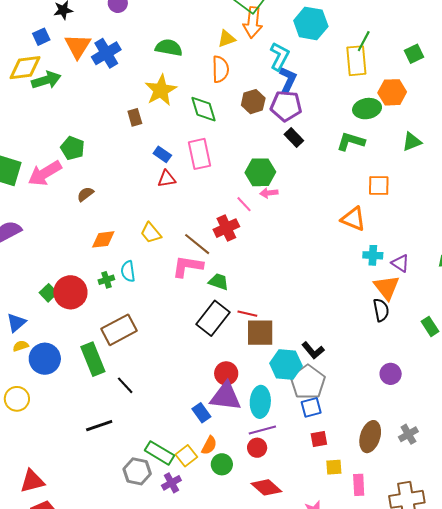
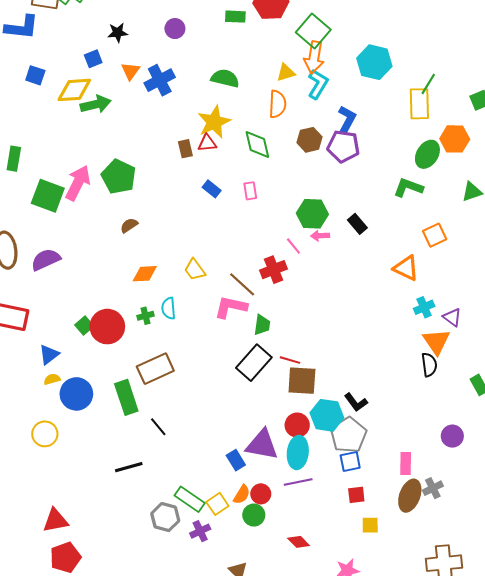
orange triangle: (78, 46) -> (130, 71), size x0.7
cyan L-shape: (279, 56) -> (318, 84), moved
green ellipse: (367, 109) -> (427, 154), turned -52
black rectangle: (294, 138) -> (357, 224), moved
green pentagon: (73, 148) -> (119, 177), size x1.4
pink rectangle: (199, 154) -> (250, 191), size x0.6
pink arrow: (45, 173) -> (78, 183), moved, turned 144
red triangle: (167, 179) -> (207, 143), moved
orange square: (379, 186) -> (435, 235), turned -30
cyan cross: (373, 255) -> (424, 307), turned -30
green trapezoid: (219, 282) -> (262, 325), turned 75
red circle: (226, 373) -> (297, 425), moved
purple circle: (391, 374) -> (452, 436), moved
gray cross: (408, 434) -> (433, 488), moved
red circle: (257, 448) -> (261, 494), moved
pink rectangle: (359, 485) -> (406, 464), moved
red diamond: (266, 487) -> (299, 542), size x0.7

